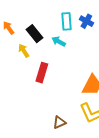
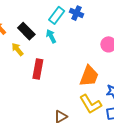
cyan rectangle: (66, 21) -> (57, 15), turned 48
cyan arrow: (59, 41) -> (51, 36), turned 40

